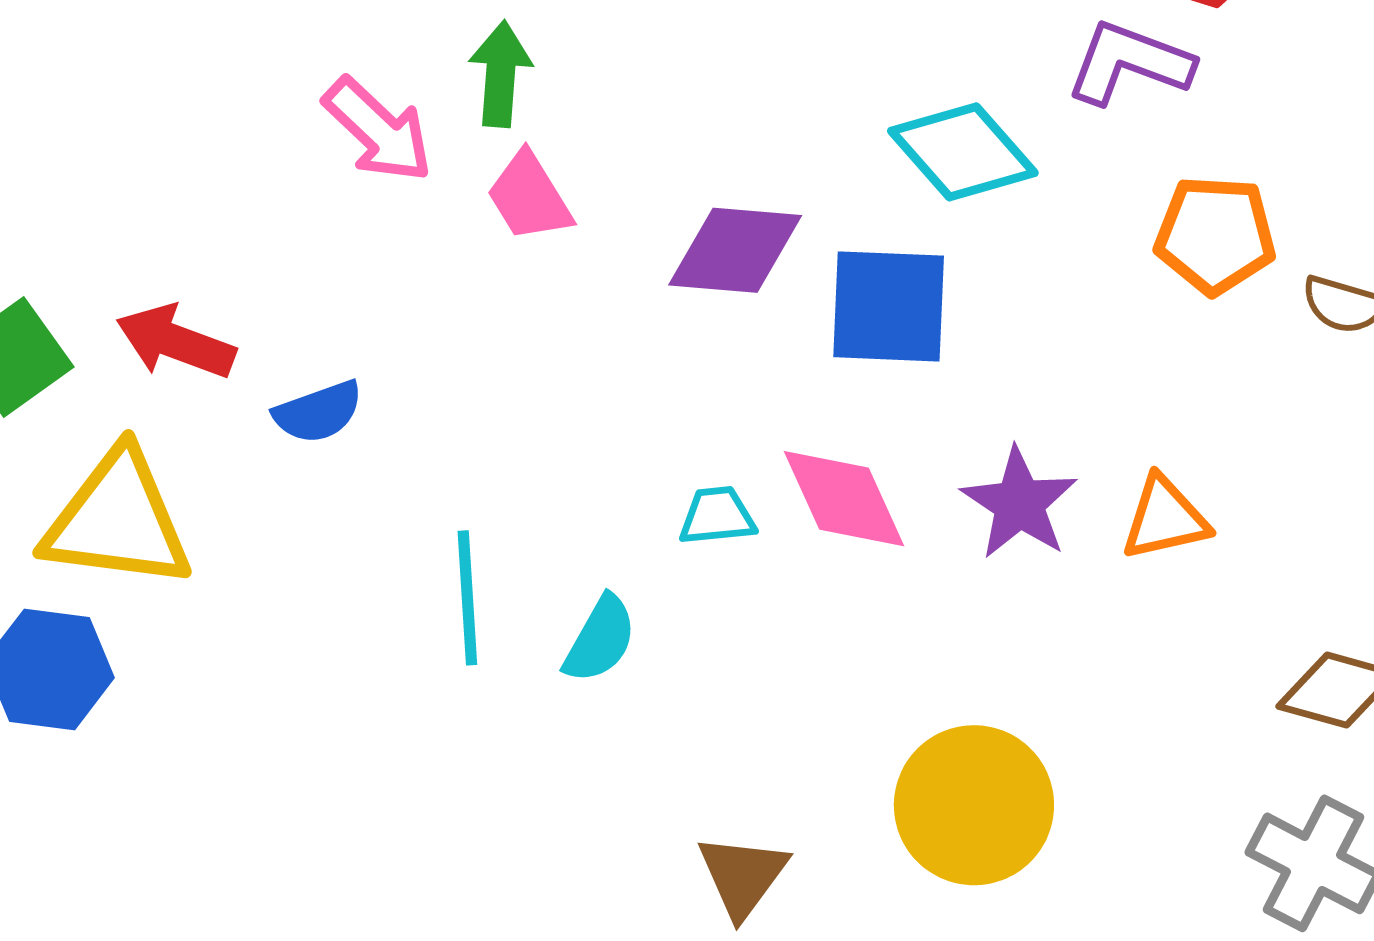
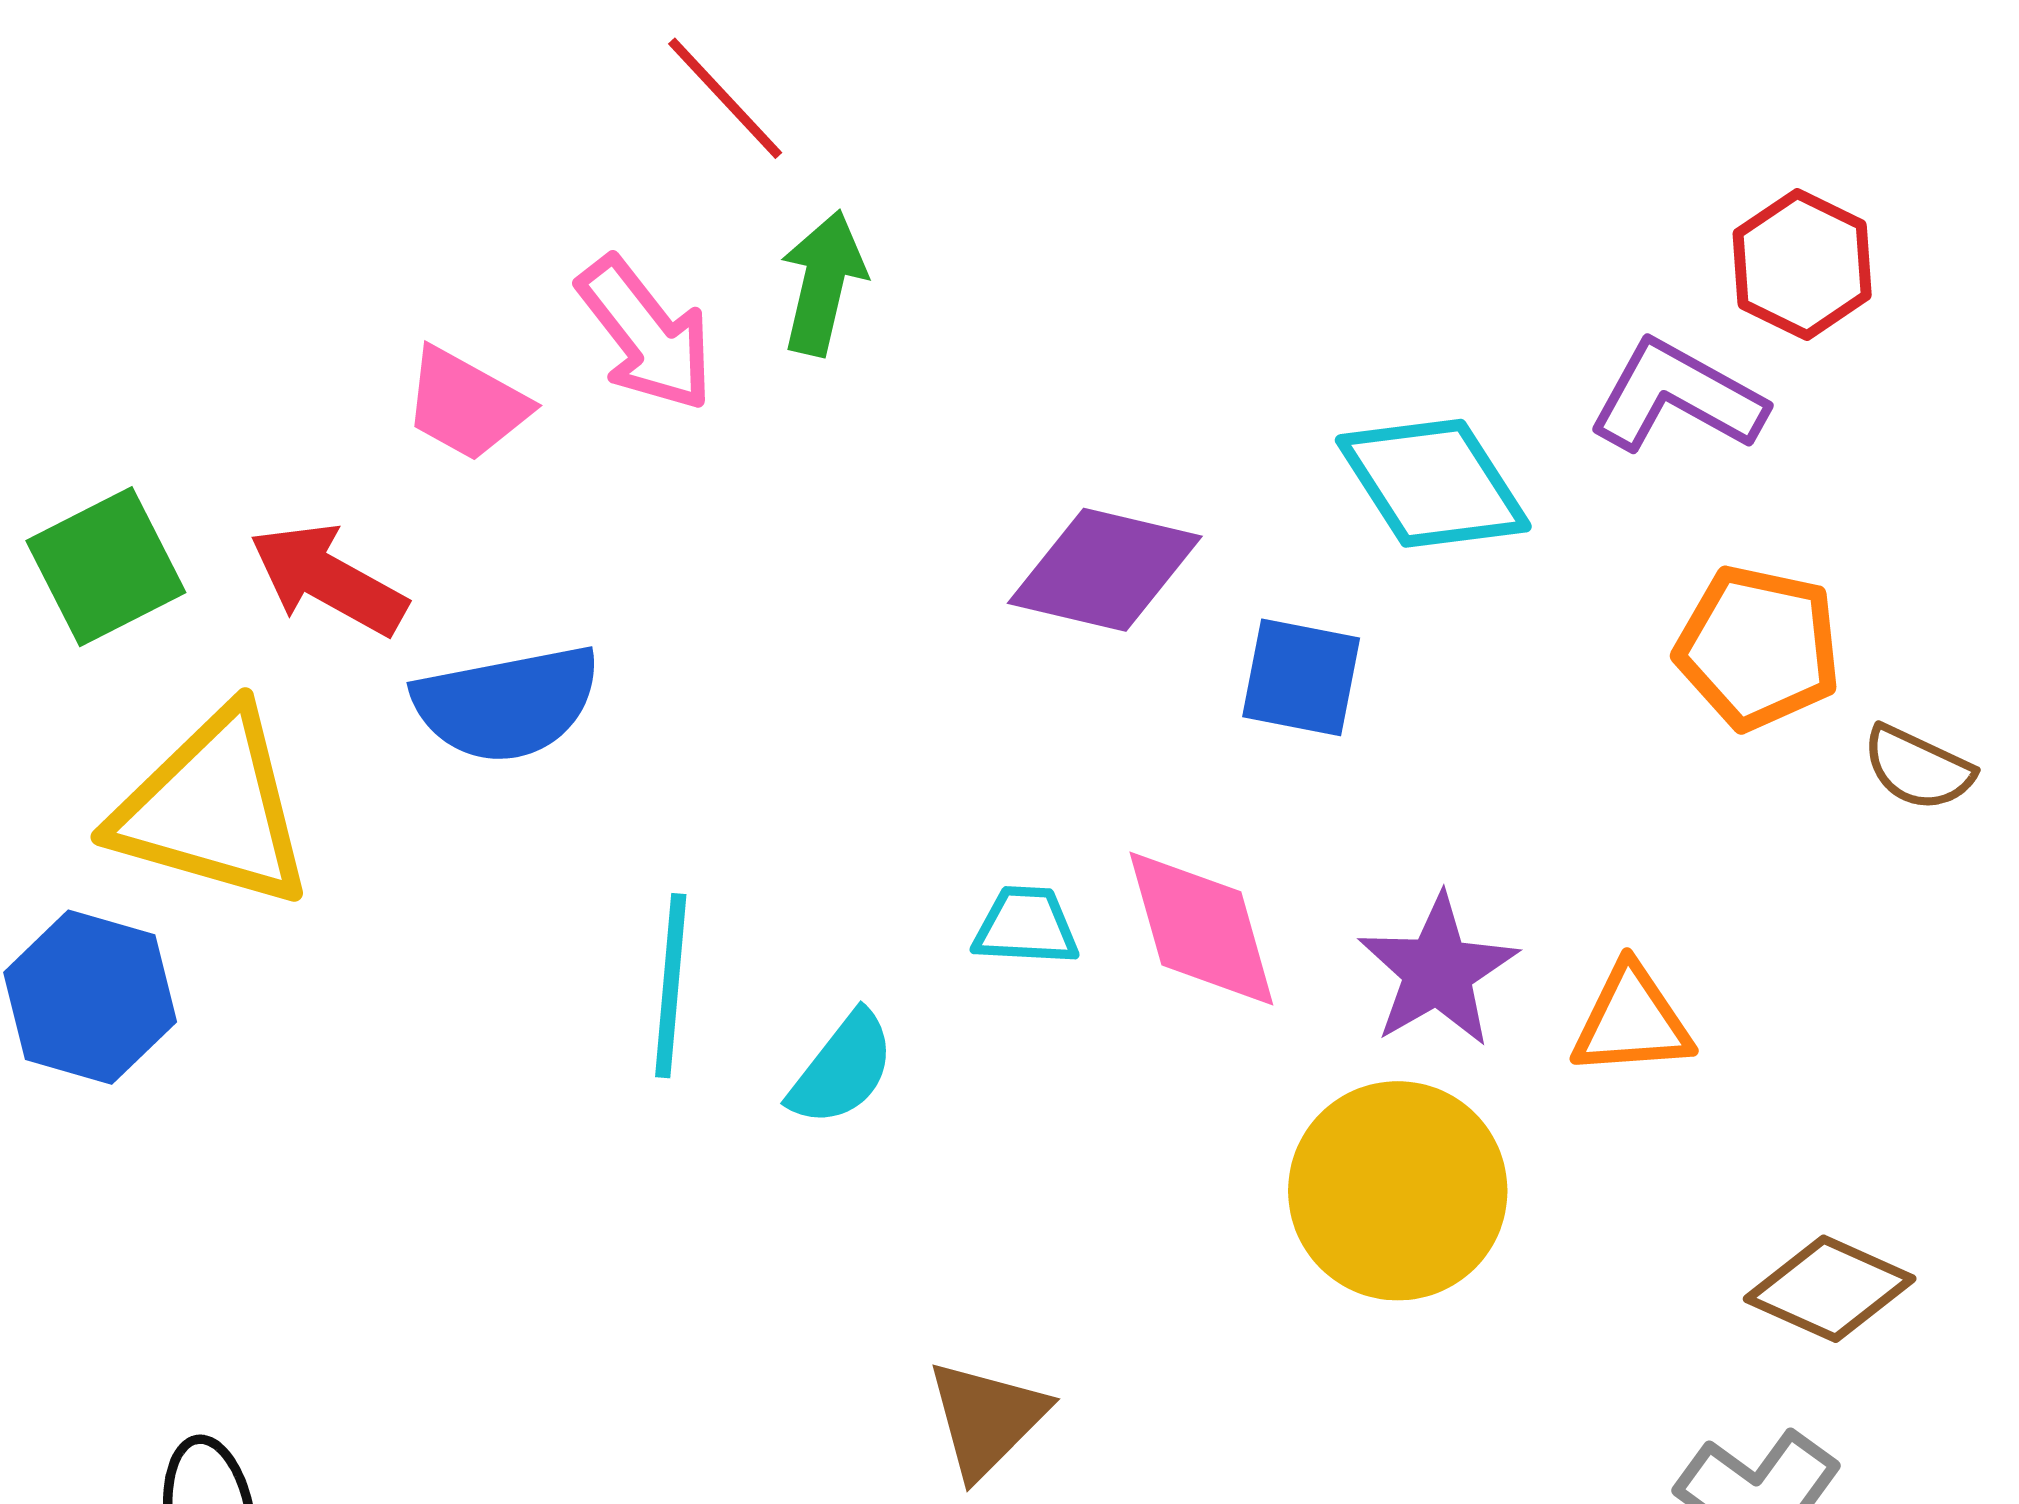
pink trapezoid: (529, 197) -> (466, 404), moved, turned -38
blue square: (889, 306) -> (1301, 677), size x0.7
blue semicircle: (318, 412) -> (507, 704), size x1.5
yellow circle: (974, 805) -> (1398, 1191), moved

